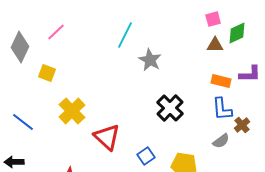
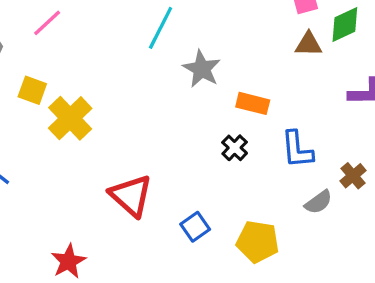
orange rectangle: (221, 81) -> (253, 103), moved
black cross: (170, 108) -> (235, 148), size x0.6
blue L-shape: (222, 109) -> (297, 149), moved
yellow cross: (72, 111) -> (70, 118), moved

